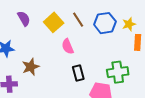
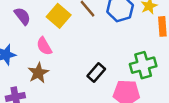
pink semicircle: (68, 46) -> (44, 46), moved
black rectangle: (78, 73) -> (96, 73), turned 63

